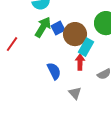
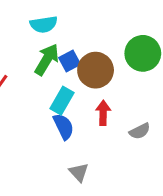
cyan rectangle: (86, 47) -> (62, 101), moved
gray triangle: (75, 93) -> (79, 172), moved

